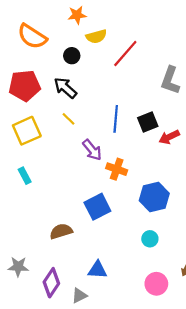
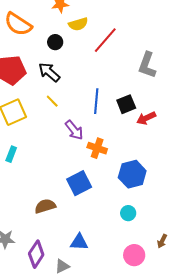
cyan rectangle: (25, 176) -> (11, 154), turned 49

